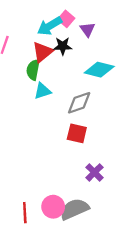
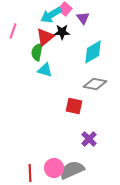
cyan diamond: (99, 70) -> (93, 52), turned -45
cyan triangle: (43, 91) -> (45, 70), turned 35
gray diamond: (79, 103) -> (95, 84), moved, turned 30

